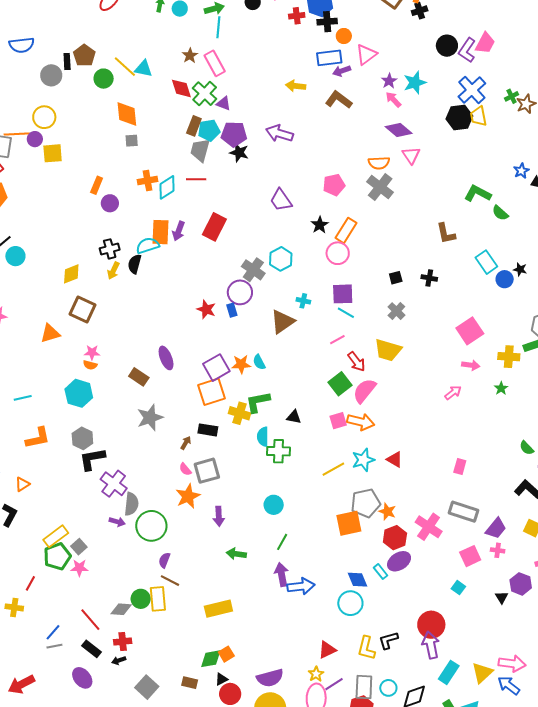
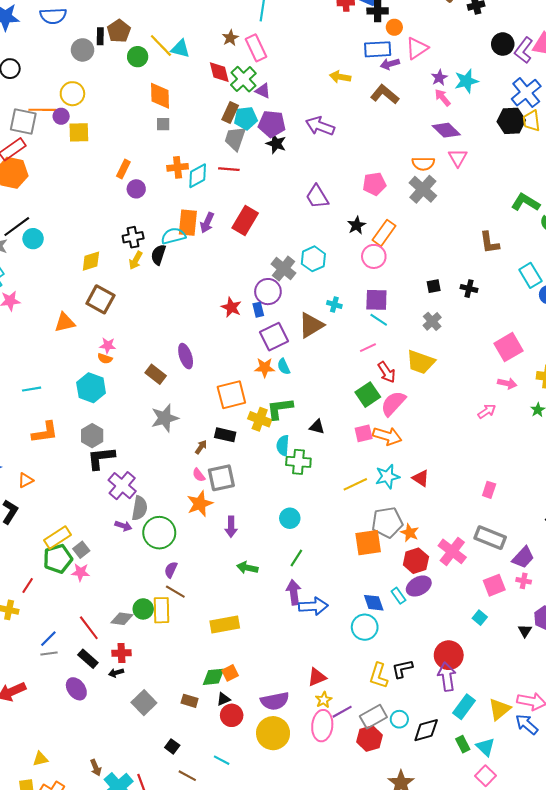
purple square: (216, 368) -> (274, 337), moved
red triangle: (327, 650) -> (317, 677), moved
gray rectangle: (364, 687) -> (373, 717), turned 55

